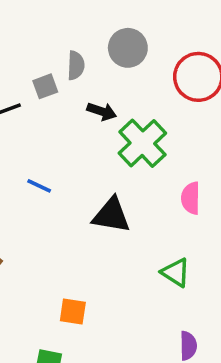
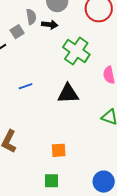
black arrow: (102, 111) -> (50, 25), moved
blue line: (39, 186) -> (25, 86), turned -32

